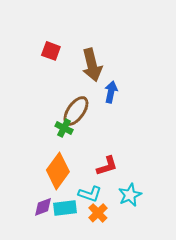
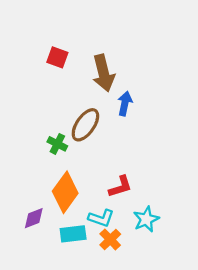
green cross: (64, 128) -> (57, 144), moved
purple diamond: (43, 207) -> (34, 218), moved

